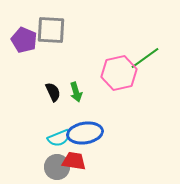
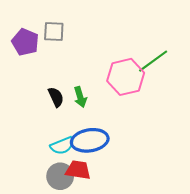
gray square: (51, 30) -> (54, 31), size x0.7

